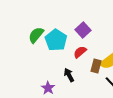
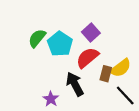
red semicircle: (80, 52) -> (87, 58), size x1.5
black arrow: (69, 75) -> (75, 84), size x1.5

